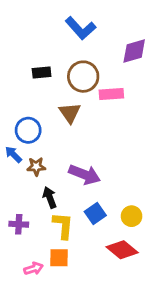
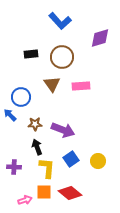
pink rectangle: (111, 94) -> (81, 86), moved
brown star: (36, 166) -> (35, 124), moved
red diamond: (122, 250) -> (70, 193), moved

